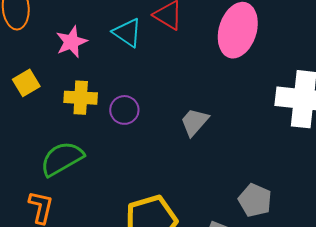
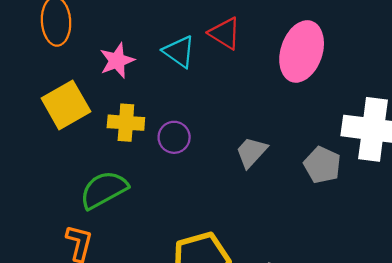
yellow square: (26, 83) -> (66, 105), size x1.6
gray pentagon: (255, 200) -> (322, 165), moved

